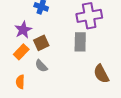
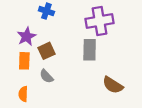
orange rectangle: (21, 52) -> (24, 61), turned -42
brown semicircle: (101, 74) -> (113, 85), turned -30

